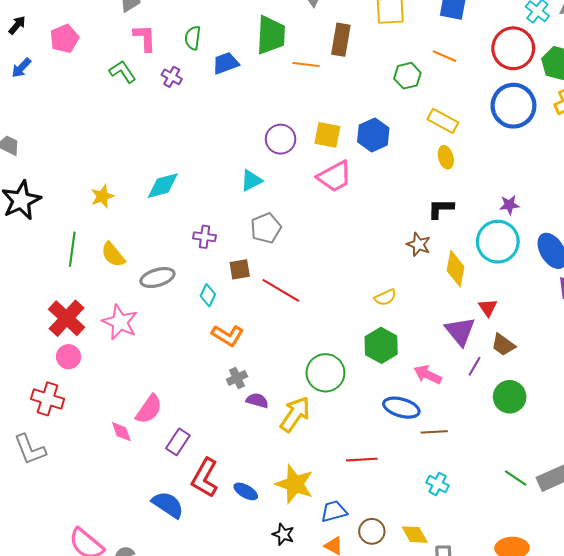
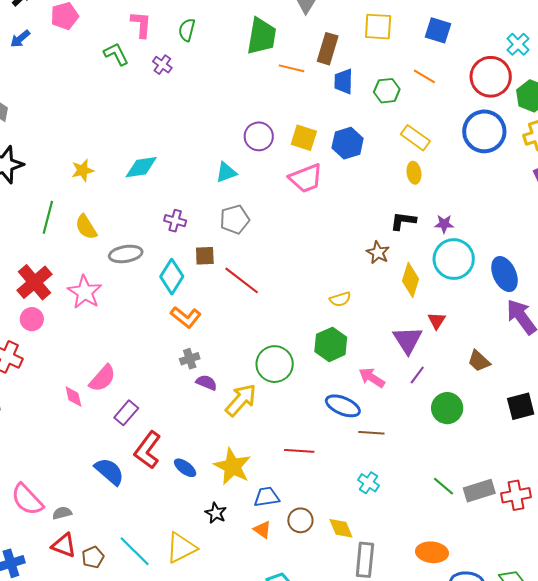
blue trapezoid: (226, 63) -> (344, 81), moved, turned -76
purple star: (509, 205) -> (444, 224), moved
cyan diamond: (208, 295) -> (172, 277), size x1.6
brown trapezoid: (503, 345) -> (479, 361), moved

